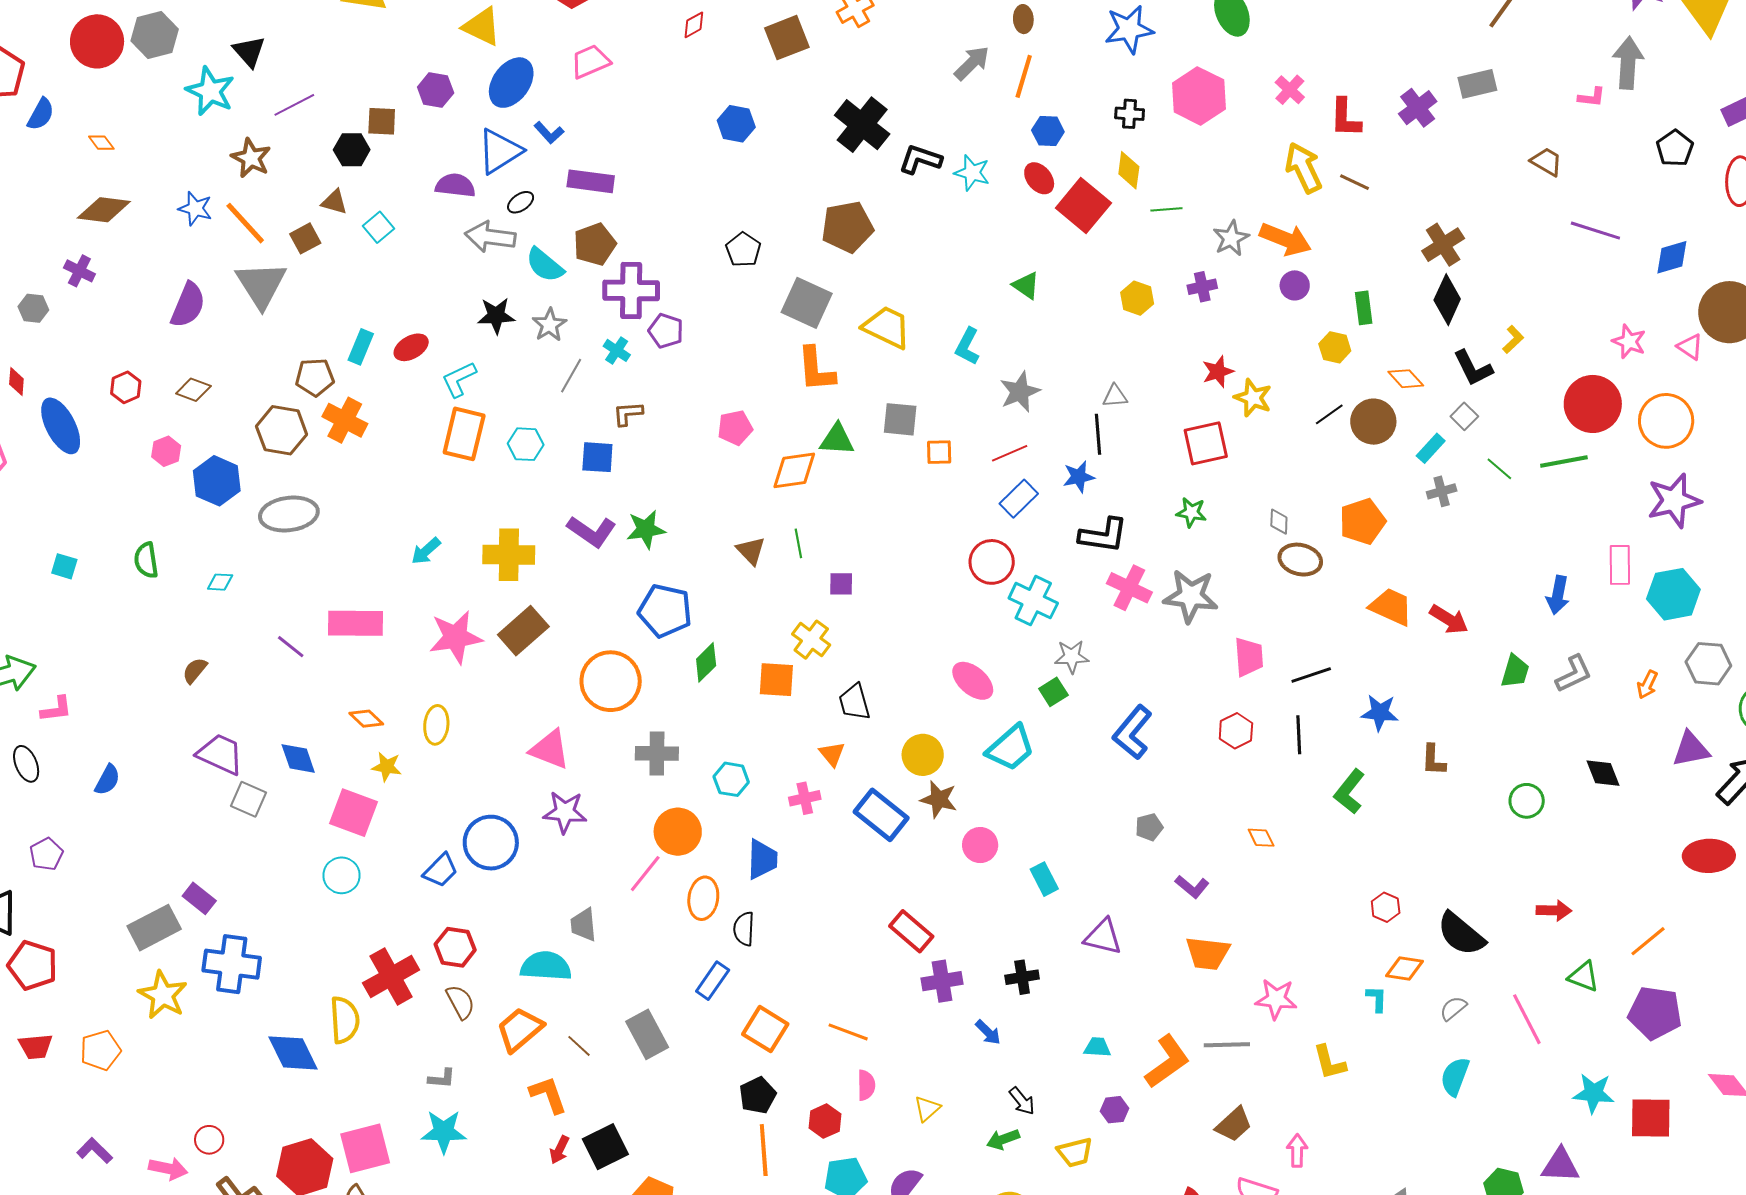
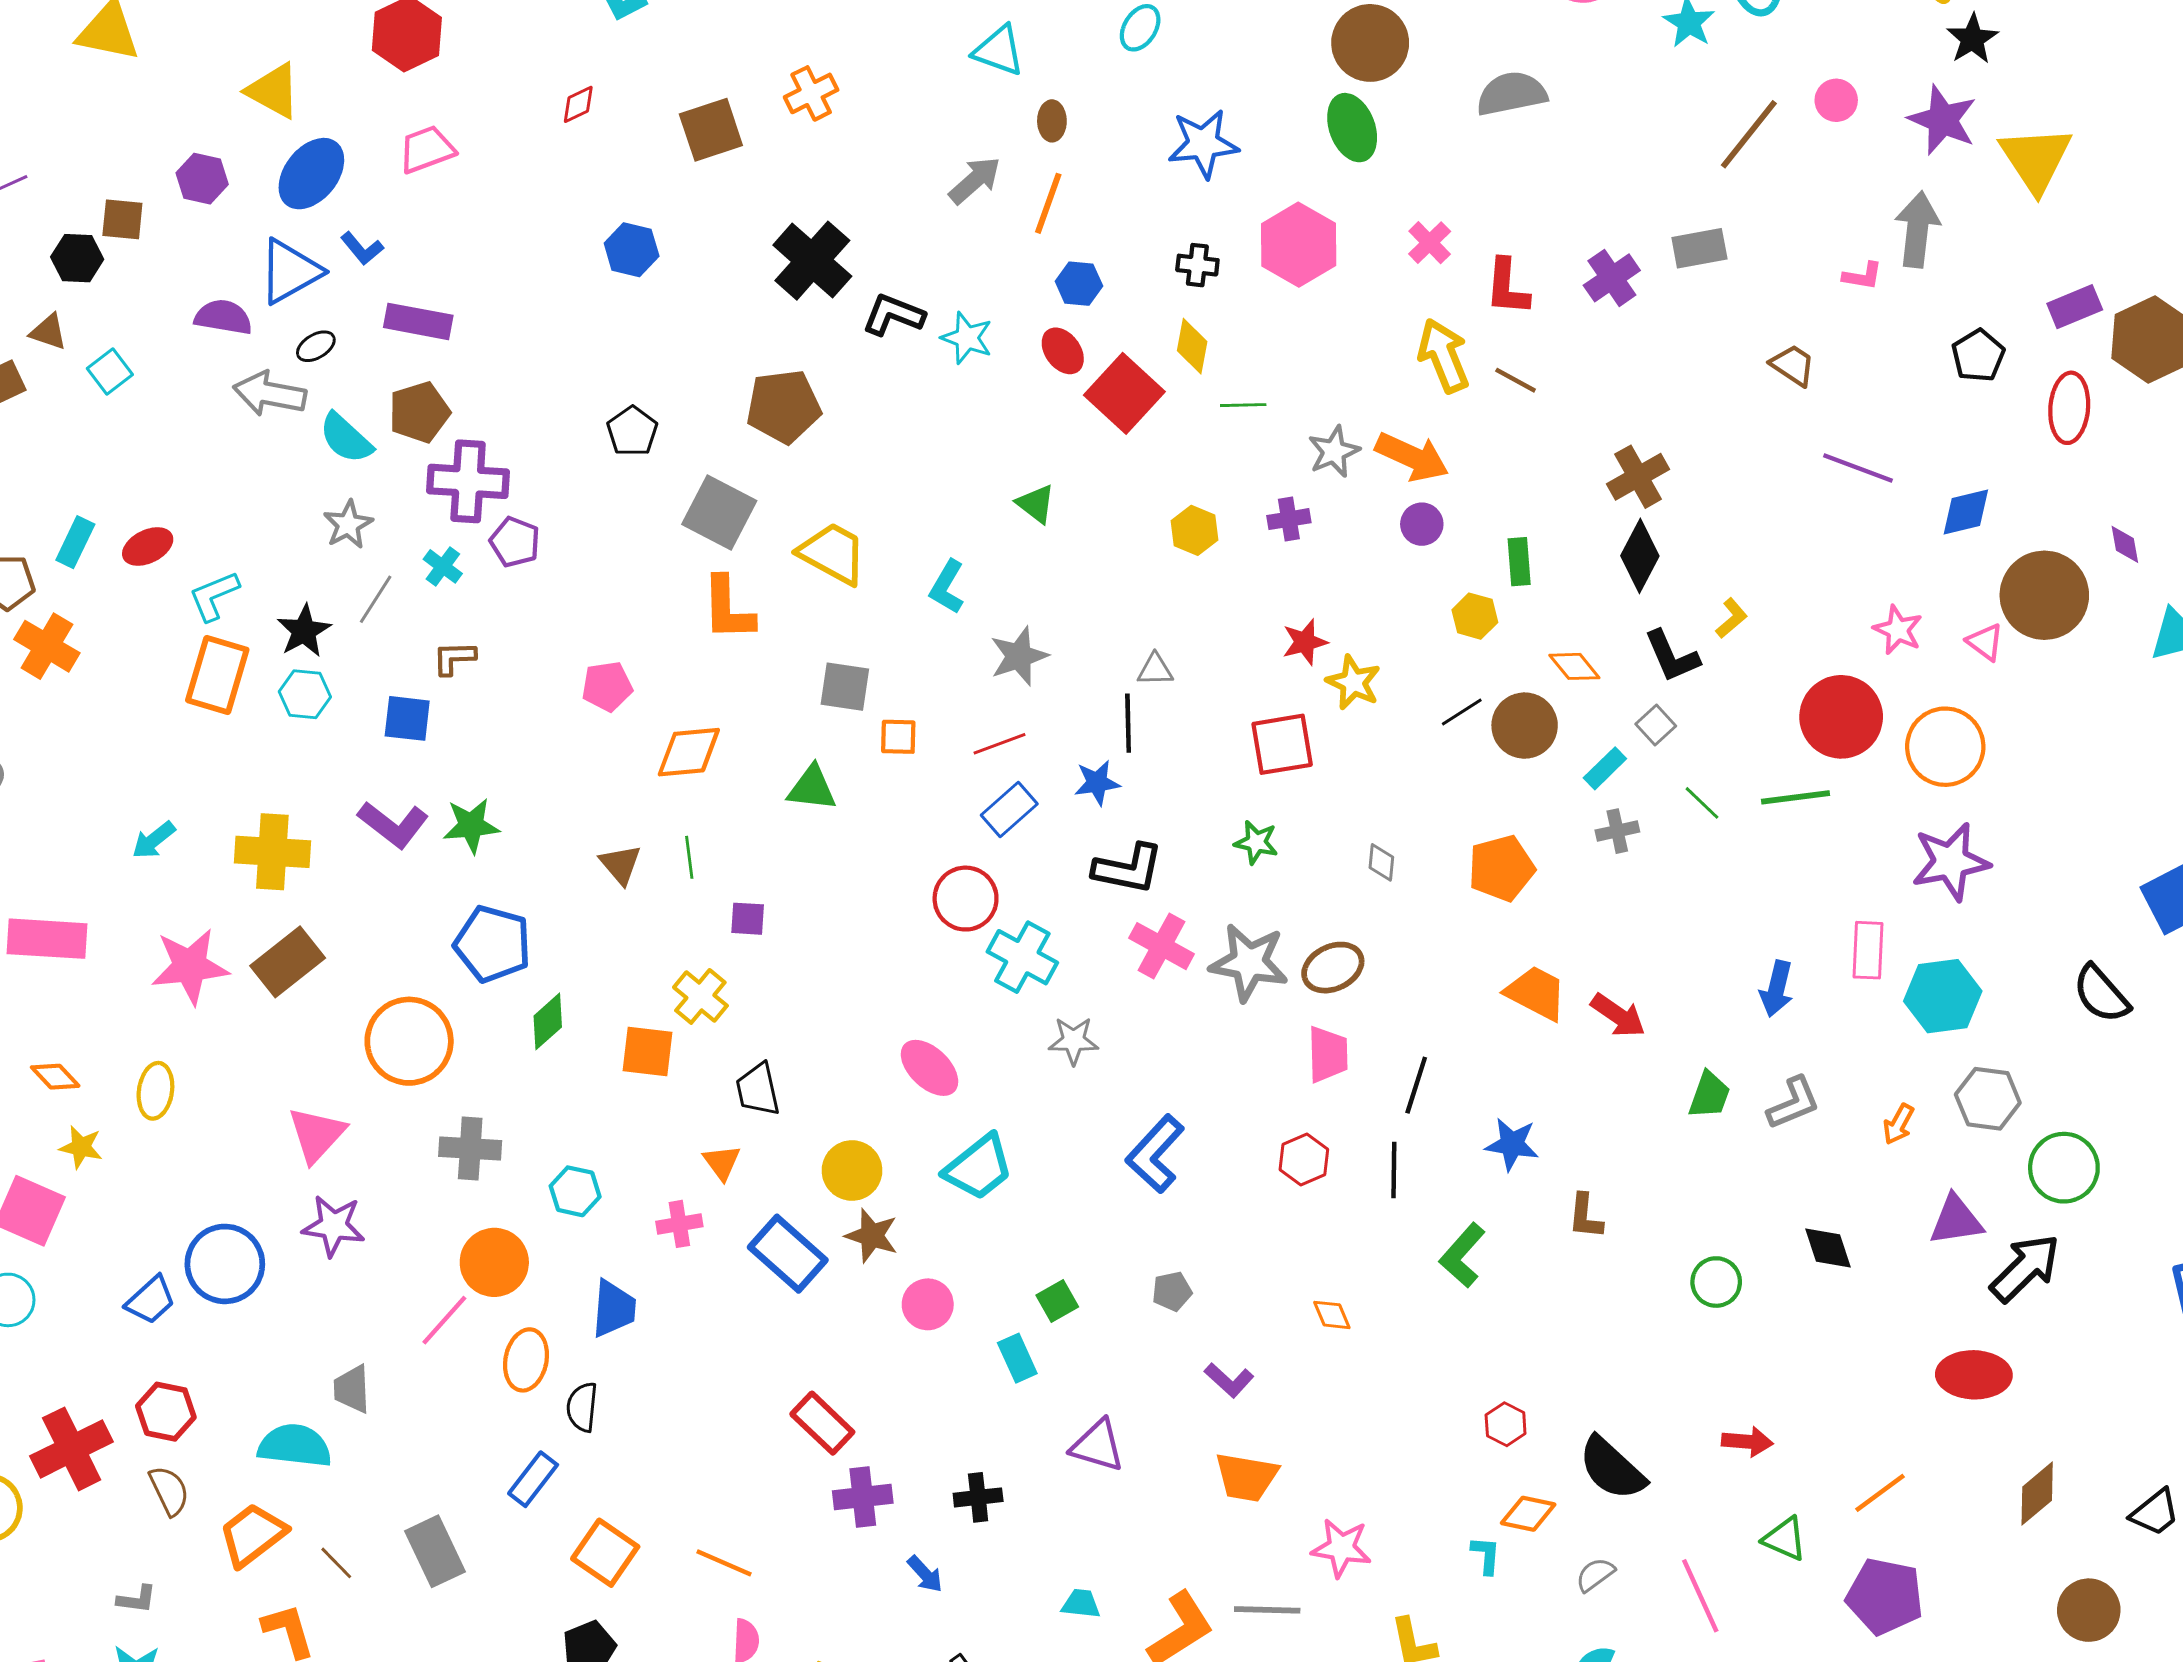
black star: (496, 316) -> (304, 631), moved, turned -30
green triangle: (837, 439) -> (812, 788), moved
brown ellipse: (1300, 560) -> (1333, 968), moved, turned -42
black line: (1311, 675) -> (1416, 1085), turned -57
green square: (1053, 692) -> (1057, 1301), moved
pink triangle: (550, 749) -> (317, 1135), turned 48

